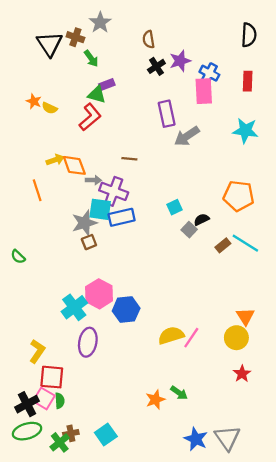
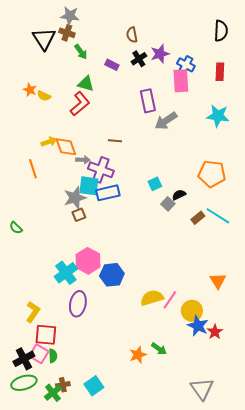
gray star: (100, 23) -> (70, 16), moved, turned -30
purple rectangle: (107, 84) -> (112, 65), moved, turned 48
yellow circle: (236, 338) -> (192, 311), moved
blue star: (196, 439) -> (198, 326), moved

